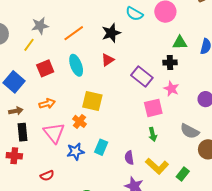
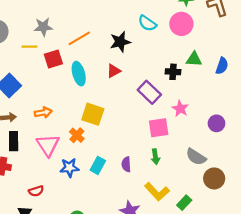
yellow line: (29, 45) -> (29, 47), turned 48
black cross: (170, 63) -> (173, 72), moved
red square: (45, 68) -> (53, 59), moved
purple semicircle: (129, 158) -> (126, 164), moved

